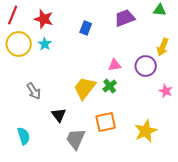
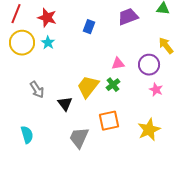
yellow arrow: (163, 47) -> (166, 46), turned 120
pink star: (166, 91) -> (156, 90), moved
black triangle: (59, 115) -> (65, 104), moved

